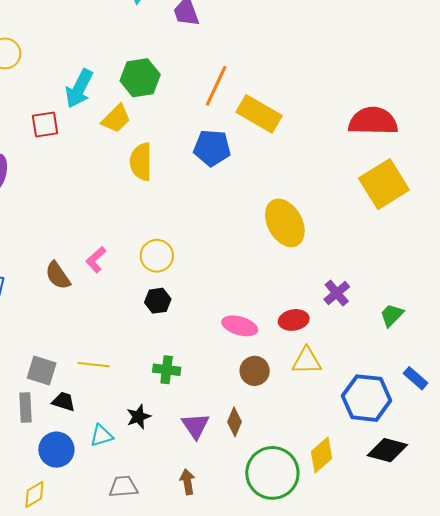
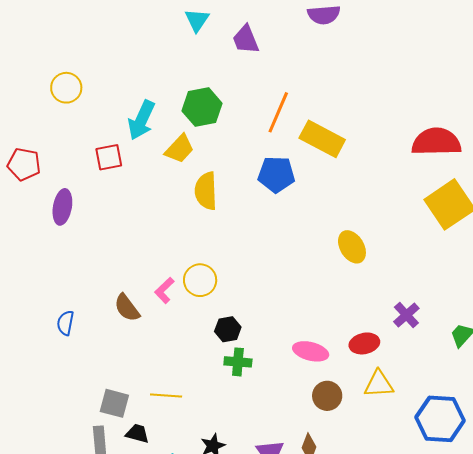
yellow ellipse: (285, 223) -> (352, 247), size x0.7
yellow circle: (157, 256) -> (200, 280), moved
green cross: (167, 370) -> (238, 362), moved

